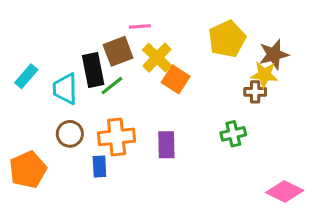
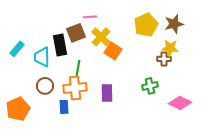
brown star: (274, 54) -> (174, 24), moved
green line: (112, 86) -> (78, 68), moved, turned -42
pink diamond: (285, 191) -> (180, 103), moved

